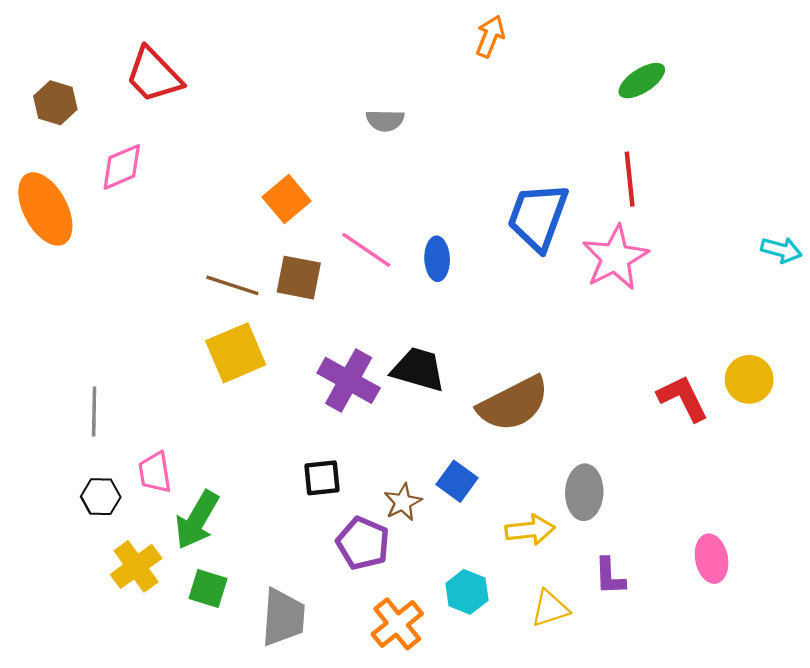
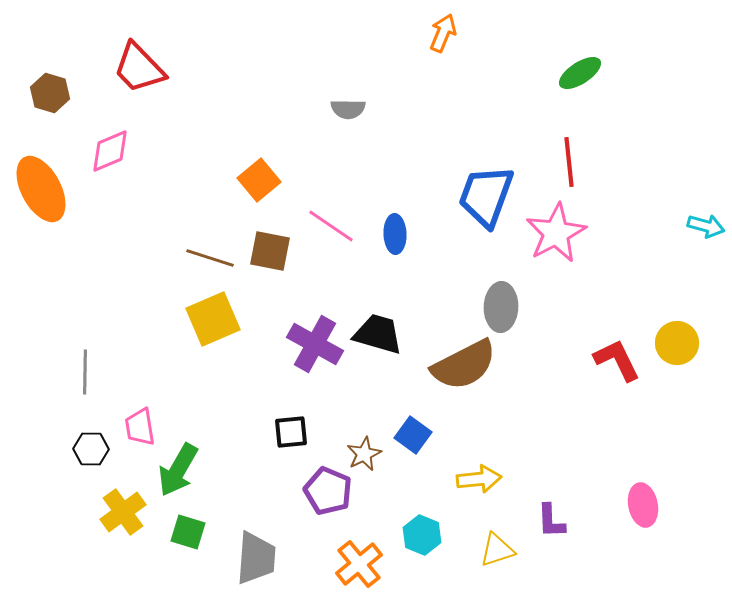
gray ellipse: (584, 492) -> (501, 307), moved

